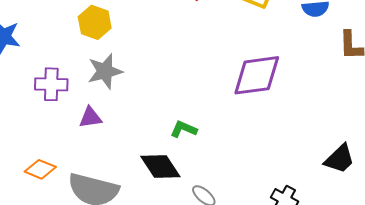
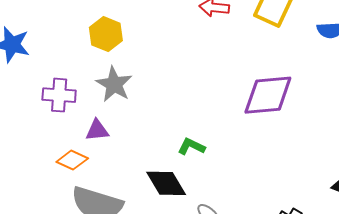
gray star: (105, 71) -> (114, 84), turned -30
orange diamond: (40, 169) -> (72, 160), moved

